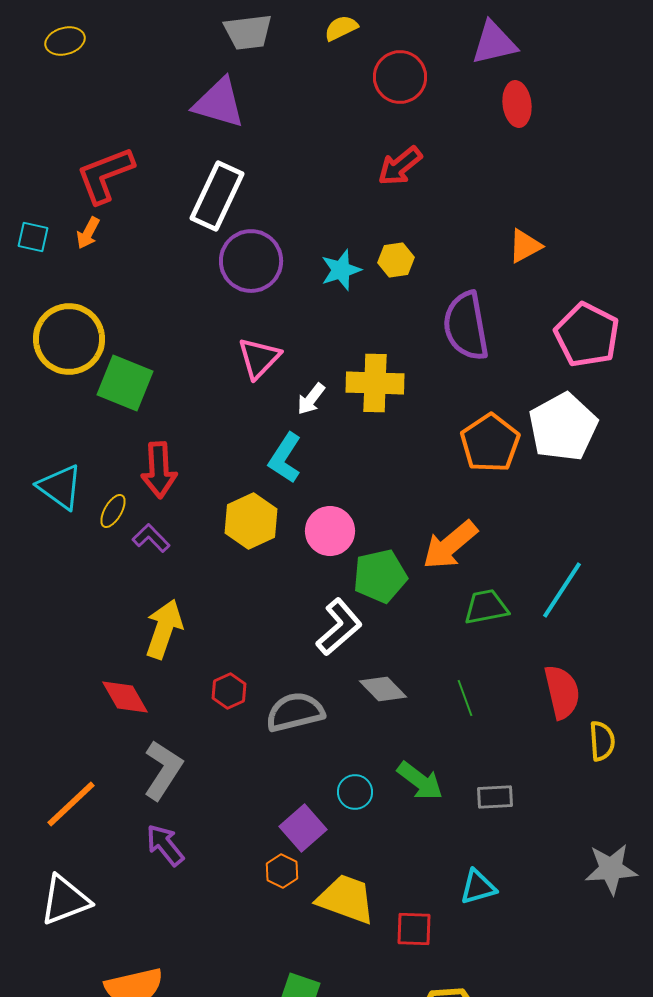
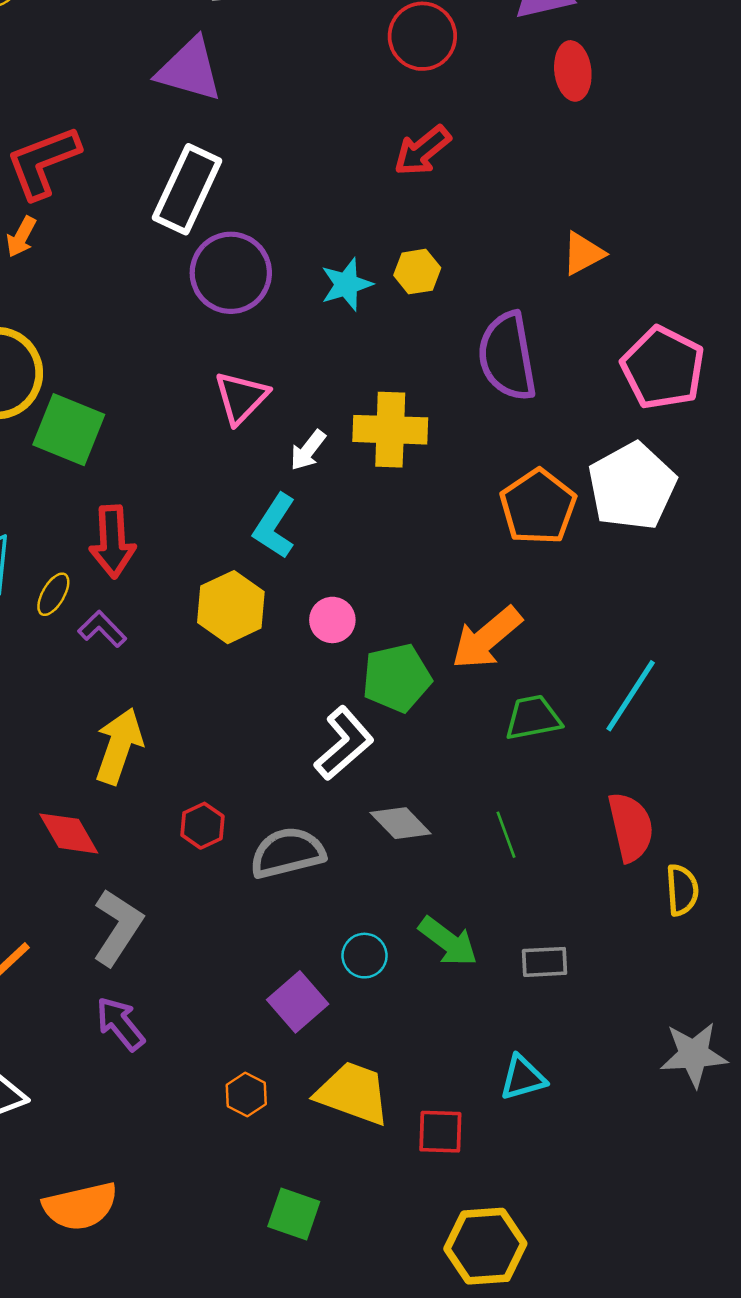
pink circle: (330, 531) -> (332, 620), size x0.7
orange hexagon: (282, 871) -> (246, 1094), moved

